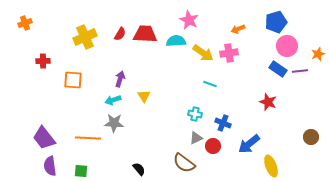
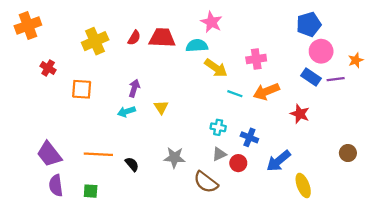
orange cross: (25, 23) -> (28, 25), size x1.6
orange arrow: (238, 29) -> (266, 91), moved, size x1.6
yellow arrow: (203, 53) -> (216, 68), moved
red cross: (43, 61) -> (48, 68), turned 32
gray star: (114, 123) -> (174, 158), moved
black semicircle: (139, 169) -> (132, 164), moved

